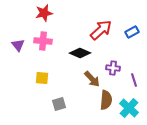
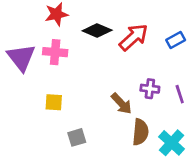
purple triangle: (18, 45) -> (21, 58), size x1.6
black diamond: (80, 53) -> (97, 30), moved
purple line: (134, 80) -> (180, 94), moved

